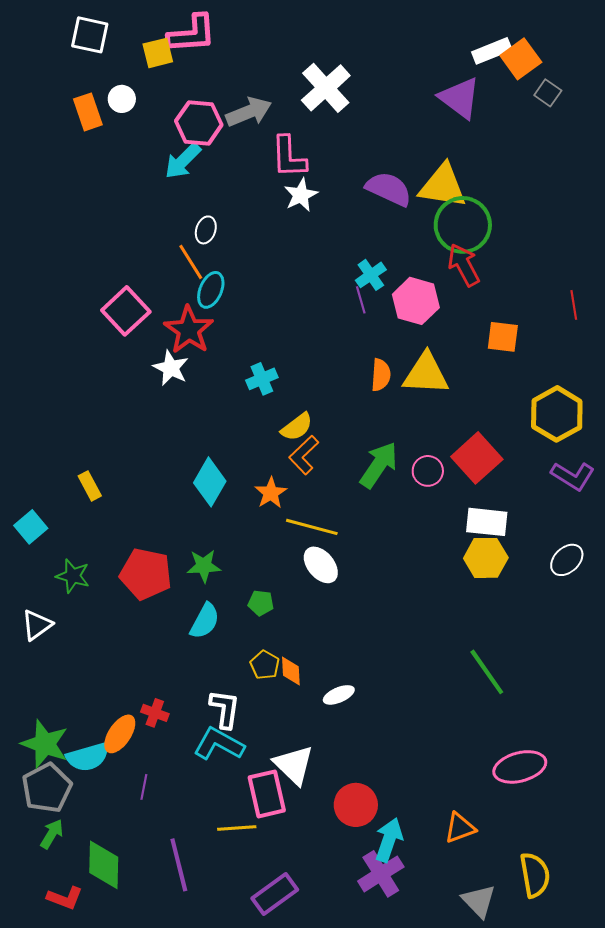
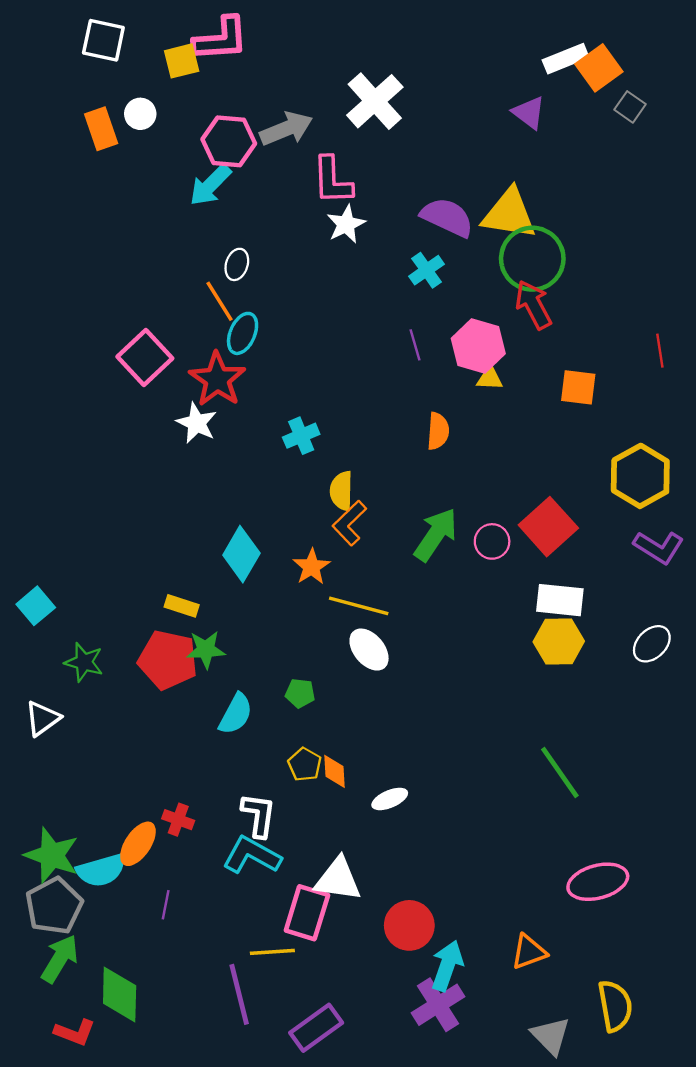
purple triangle: (460, 98) -> (529, 113), size x0.7
cyan cross: (371, 275) -> (427, 270), moved
yellow triangle: (426, 374) -> (490, 378), moved, size x0.5
yellow semicircle: (297, 427) -> (341, 491), turned 128
yellow rectangle: (90, 486) -> (182, 606), moved, turned -44
green star: (204, 566) -> (206, 650), moved
white triangle: (294, 765) -> (338, 879), turned -36
pink rectangle: (267, 794) -> (307, 913), turned 30
green arrow: (52, 834) -> (60, 959), size x1.4
purple line: (179, 865) -> (239, 994), moved

